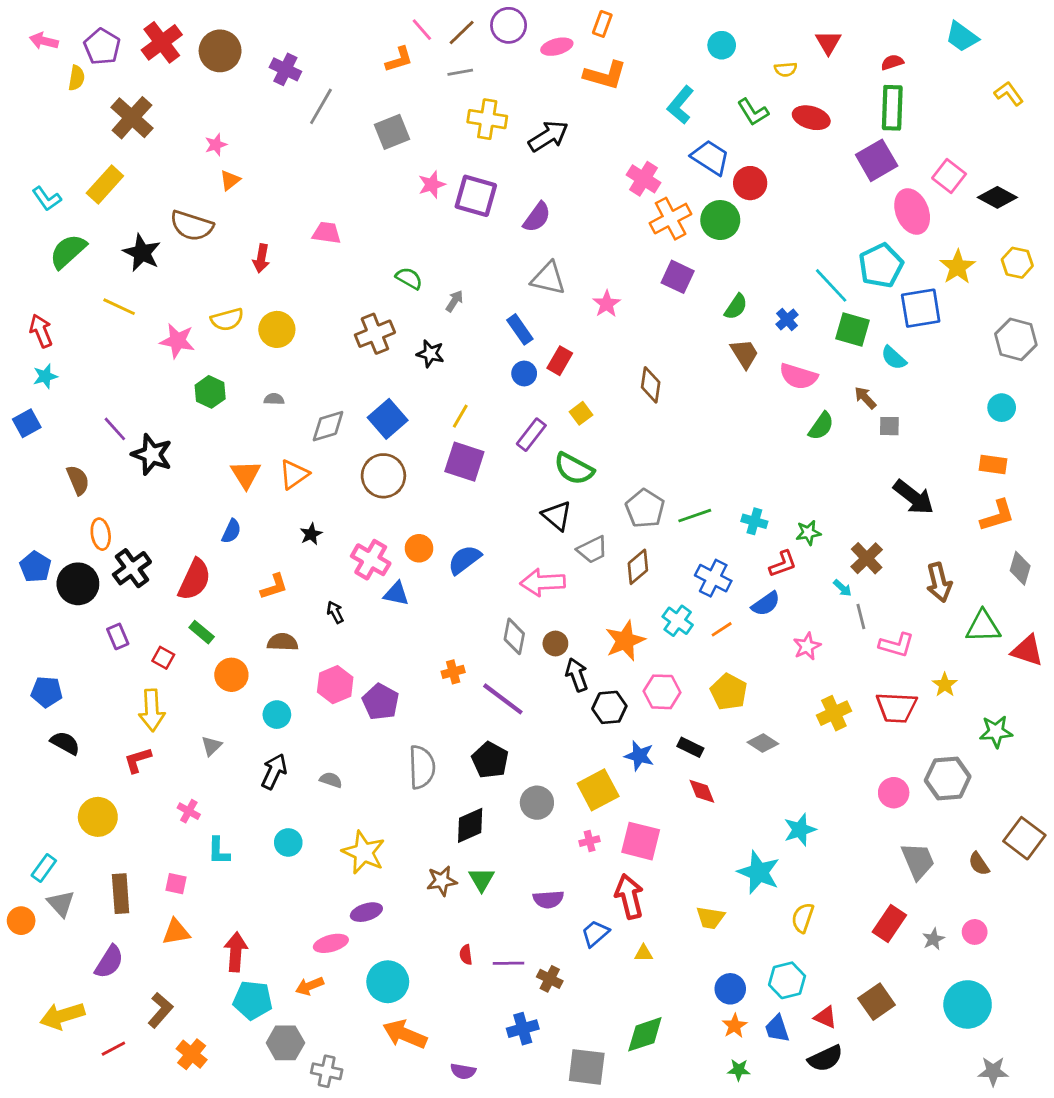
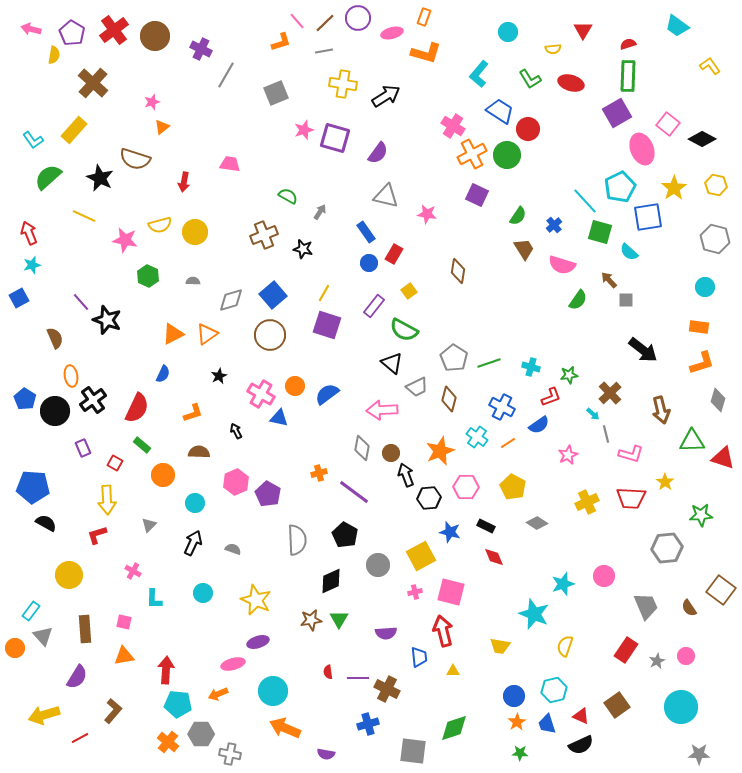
pink star: (607, 304) -> (427, 214), turned -30
orange triangle: (246, 474) -> (173, 334), turned 35
brown diamond: (638, 567) -> (449, 399), turned -35
blue pentagon: (47, 692) -> (33, 487), size x1.5
pink circle: (894, 793) -> (604, 576), moved
blue trapezoid: (595, 933) -> (419, 657), turned 125
brown cross: (550, 979) -> (387, 689), size x1.4
orange cross: (192, 1054) -> (168, 742), moved

